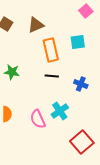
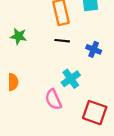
pink semicircle: (38, 119) -> (53, 99), moved
red square: (82, 142) -> (95, 113), turned -30

